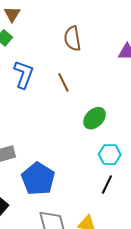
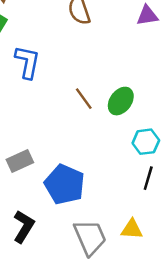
brown line: (63, 82) -> (84, 99), moved

